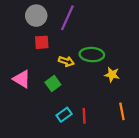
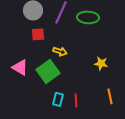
green ellipse: (92, 55) -> (88, 17), moved
green square: (53, 83) -> (48, 71), size x1.6
cyan rectangle: (64, 115) -> (58, 99), turned -40

